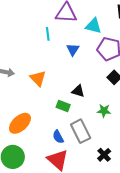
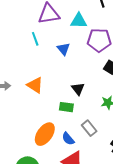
black triangle: (78, 91) -> (78, 89), turned 48
orange ellipse: (20, 123) -> (45, 134), moved
gray rectangle: (81, 131) -> (89, 128), size x0.7

